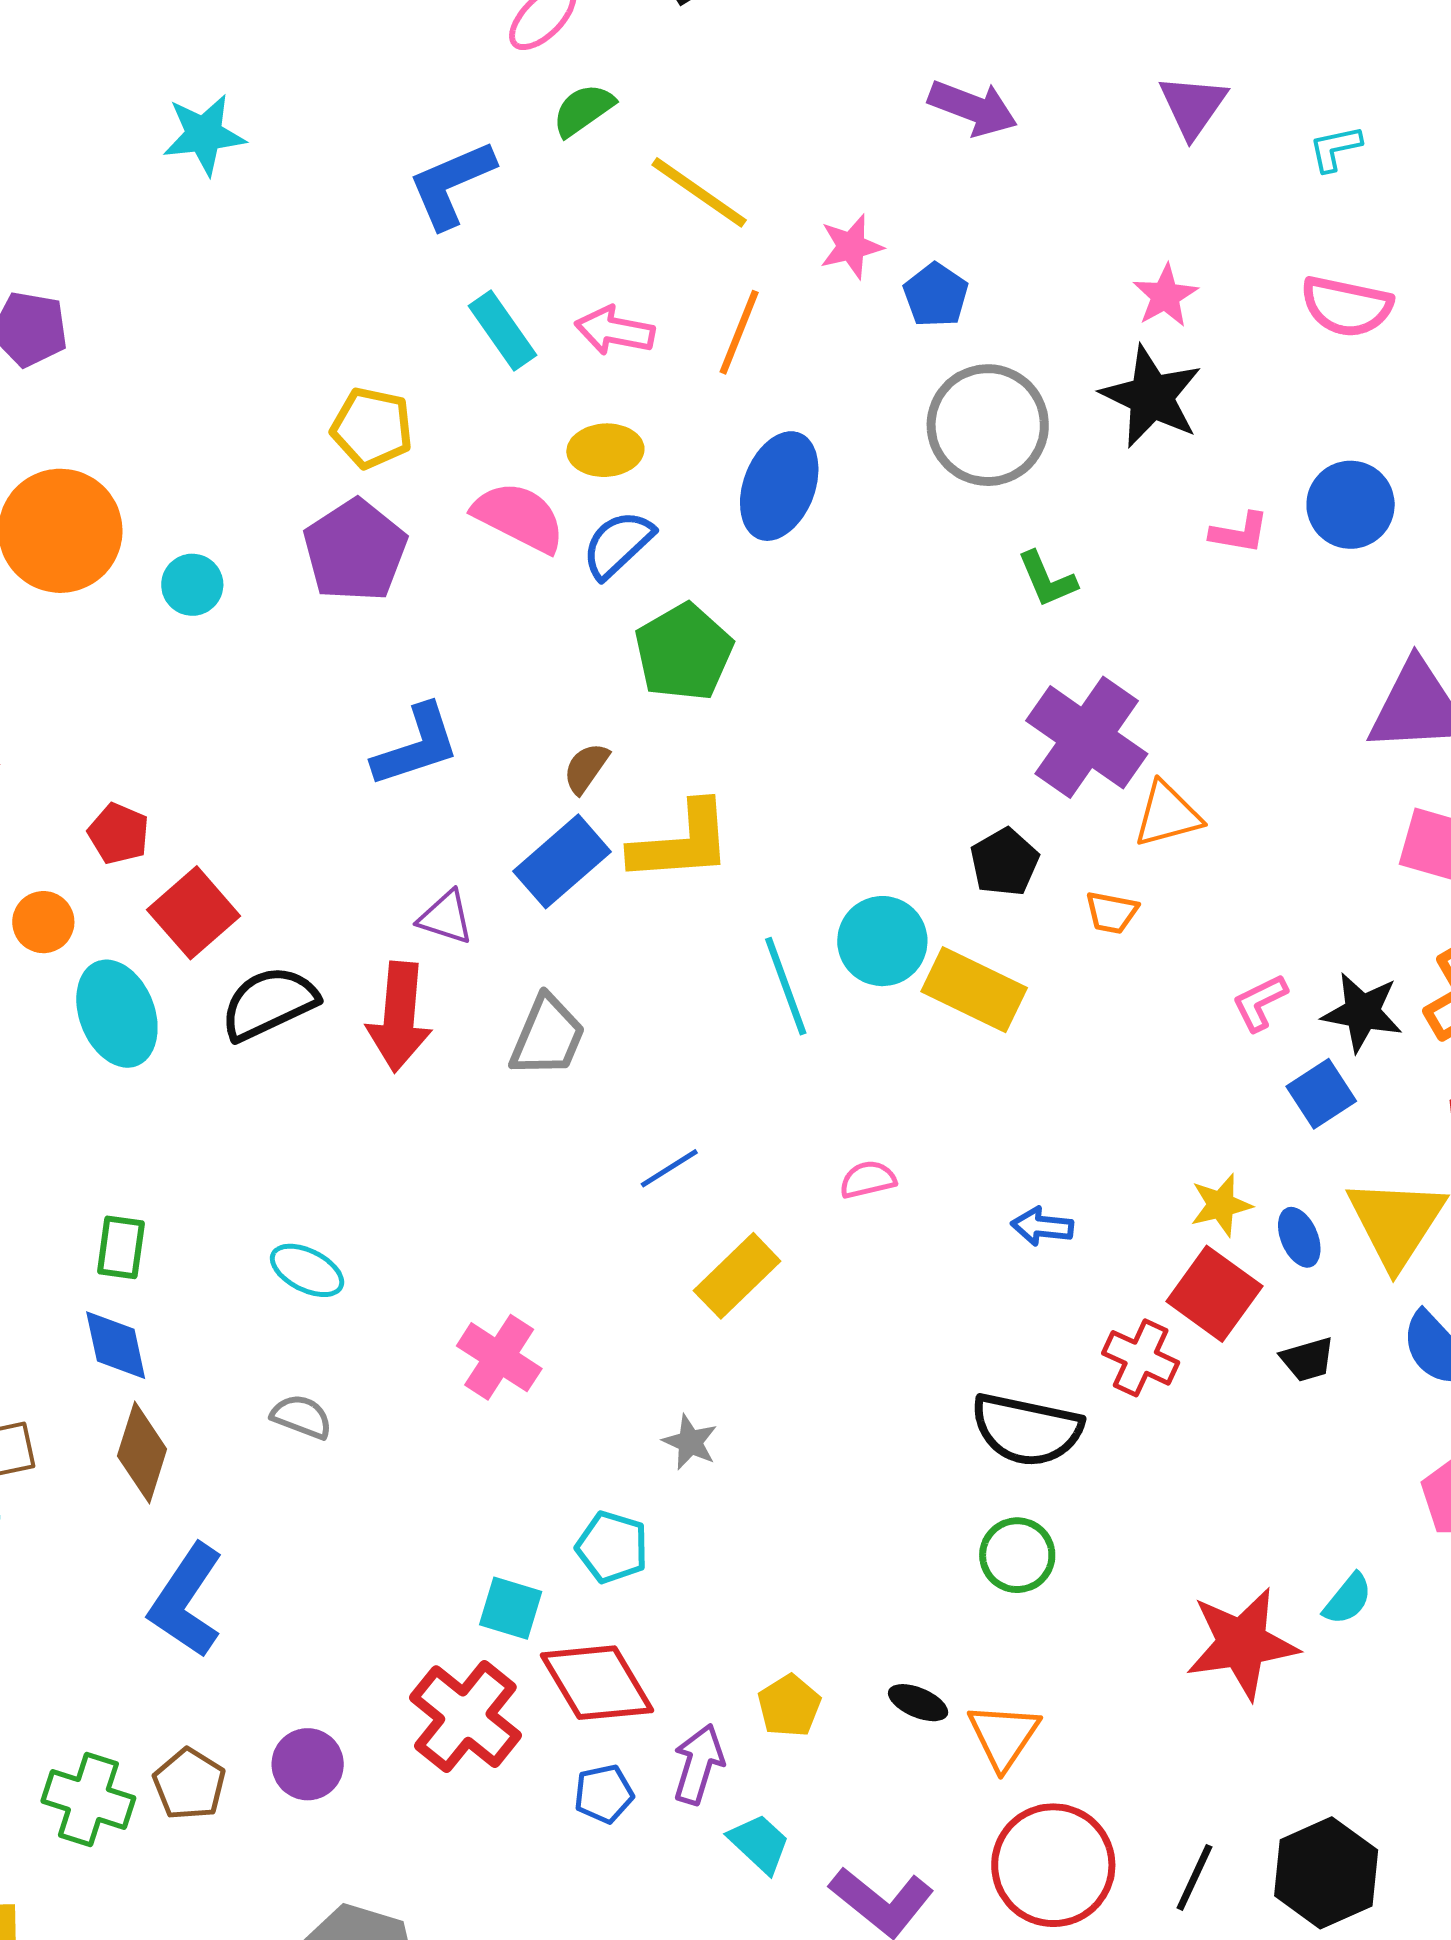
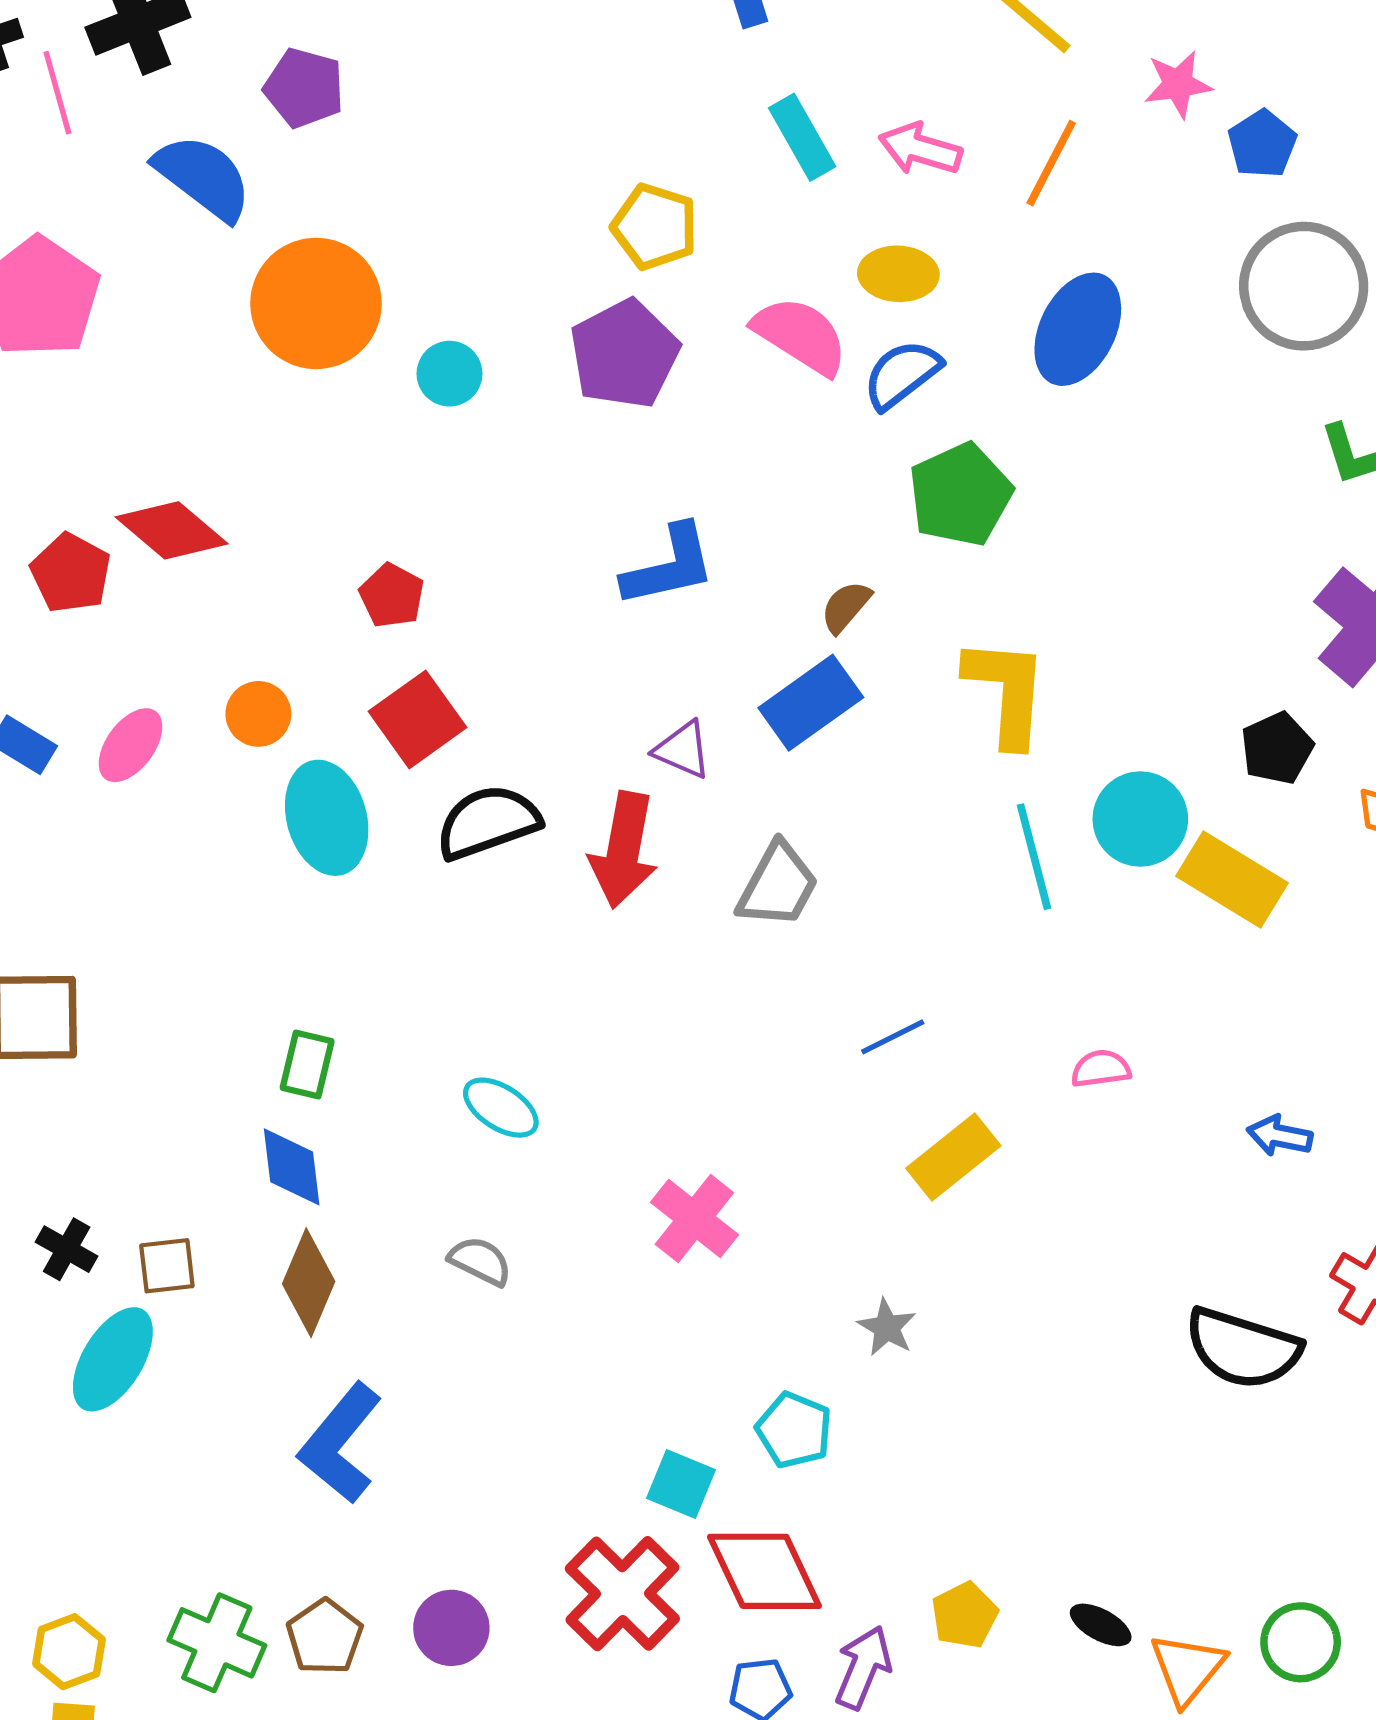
red pentagon: (119, 834) -> (392, 596), moved
yellow L-shape: (681, 842) -> (1006, 692), moved, turned -87
green circle: (1017, 1555) -> (1301, 1642), moved

